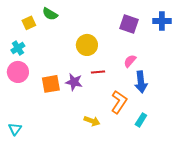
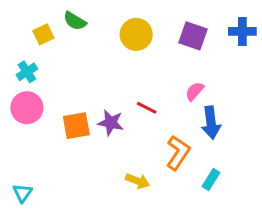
yellow circle: (87, 45) -> (136, 34), moved
red line: (98, 72) -> (147, 108), turned 32

